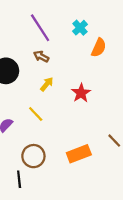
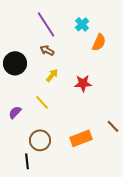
red star: (81, 93) -> (83, 83), turned 30

